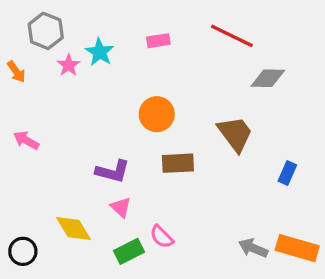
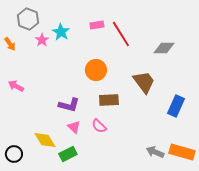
red line: (232, 36) -> (121, 34), moved, turned 32
blue rectangle: (287, 173) -> (176, 106), size x1.5
pink semicircle: (162, 237) -> (99, 126), moved
green rectangle: (129, 251) -> (68, 154), moved

